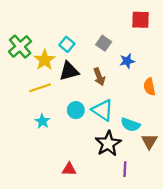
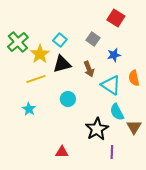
red square: (140, 20) -> (116, 18), moved, turned 30
cyan triangle: (103, 110) -> (111, 85), moved
cyan star: (42, 121) -> (29, 109), moved
cyan semicircle: (130, 125) -> (117, 112), turned 42

